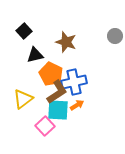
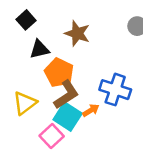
blue cross: (74, 82) -> (115, 90), moved, turned 30
cyan square: (58, 110) -> (68, 116), turned 30

